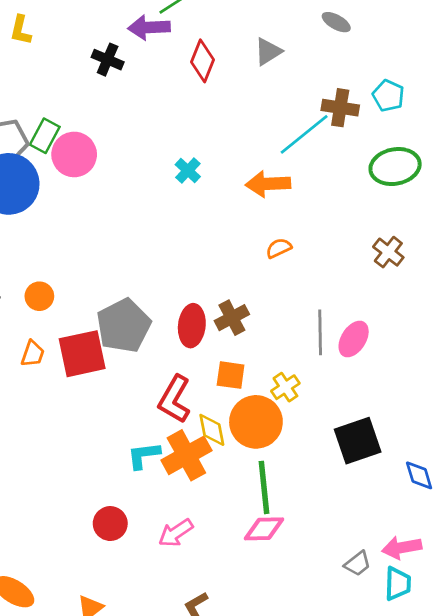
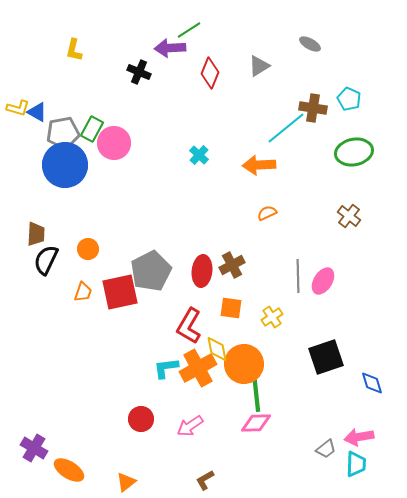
orange circle: (256, 422) -> (244, 364), moved

